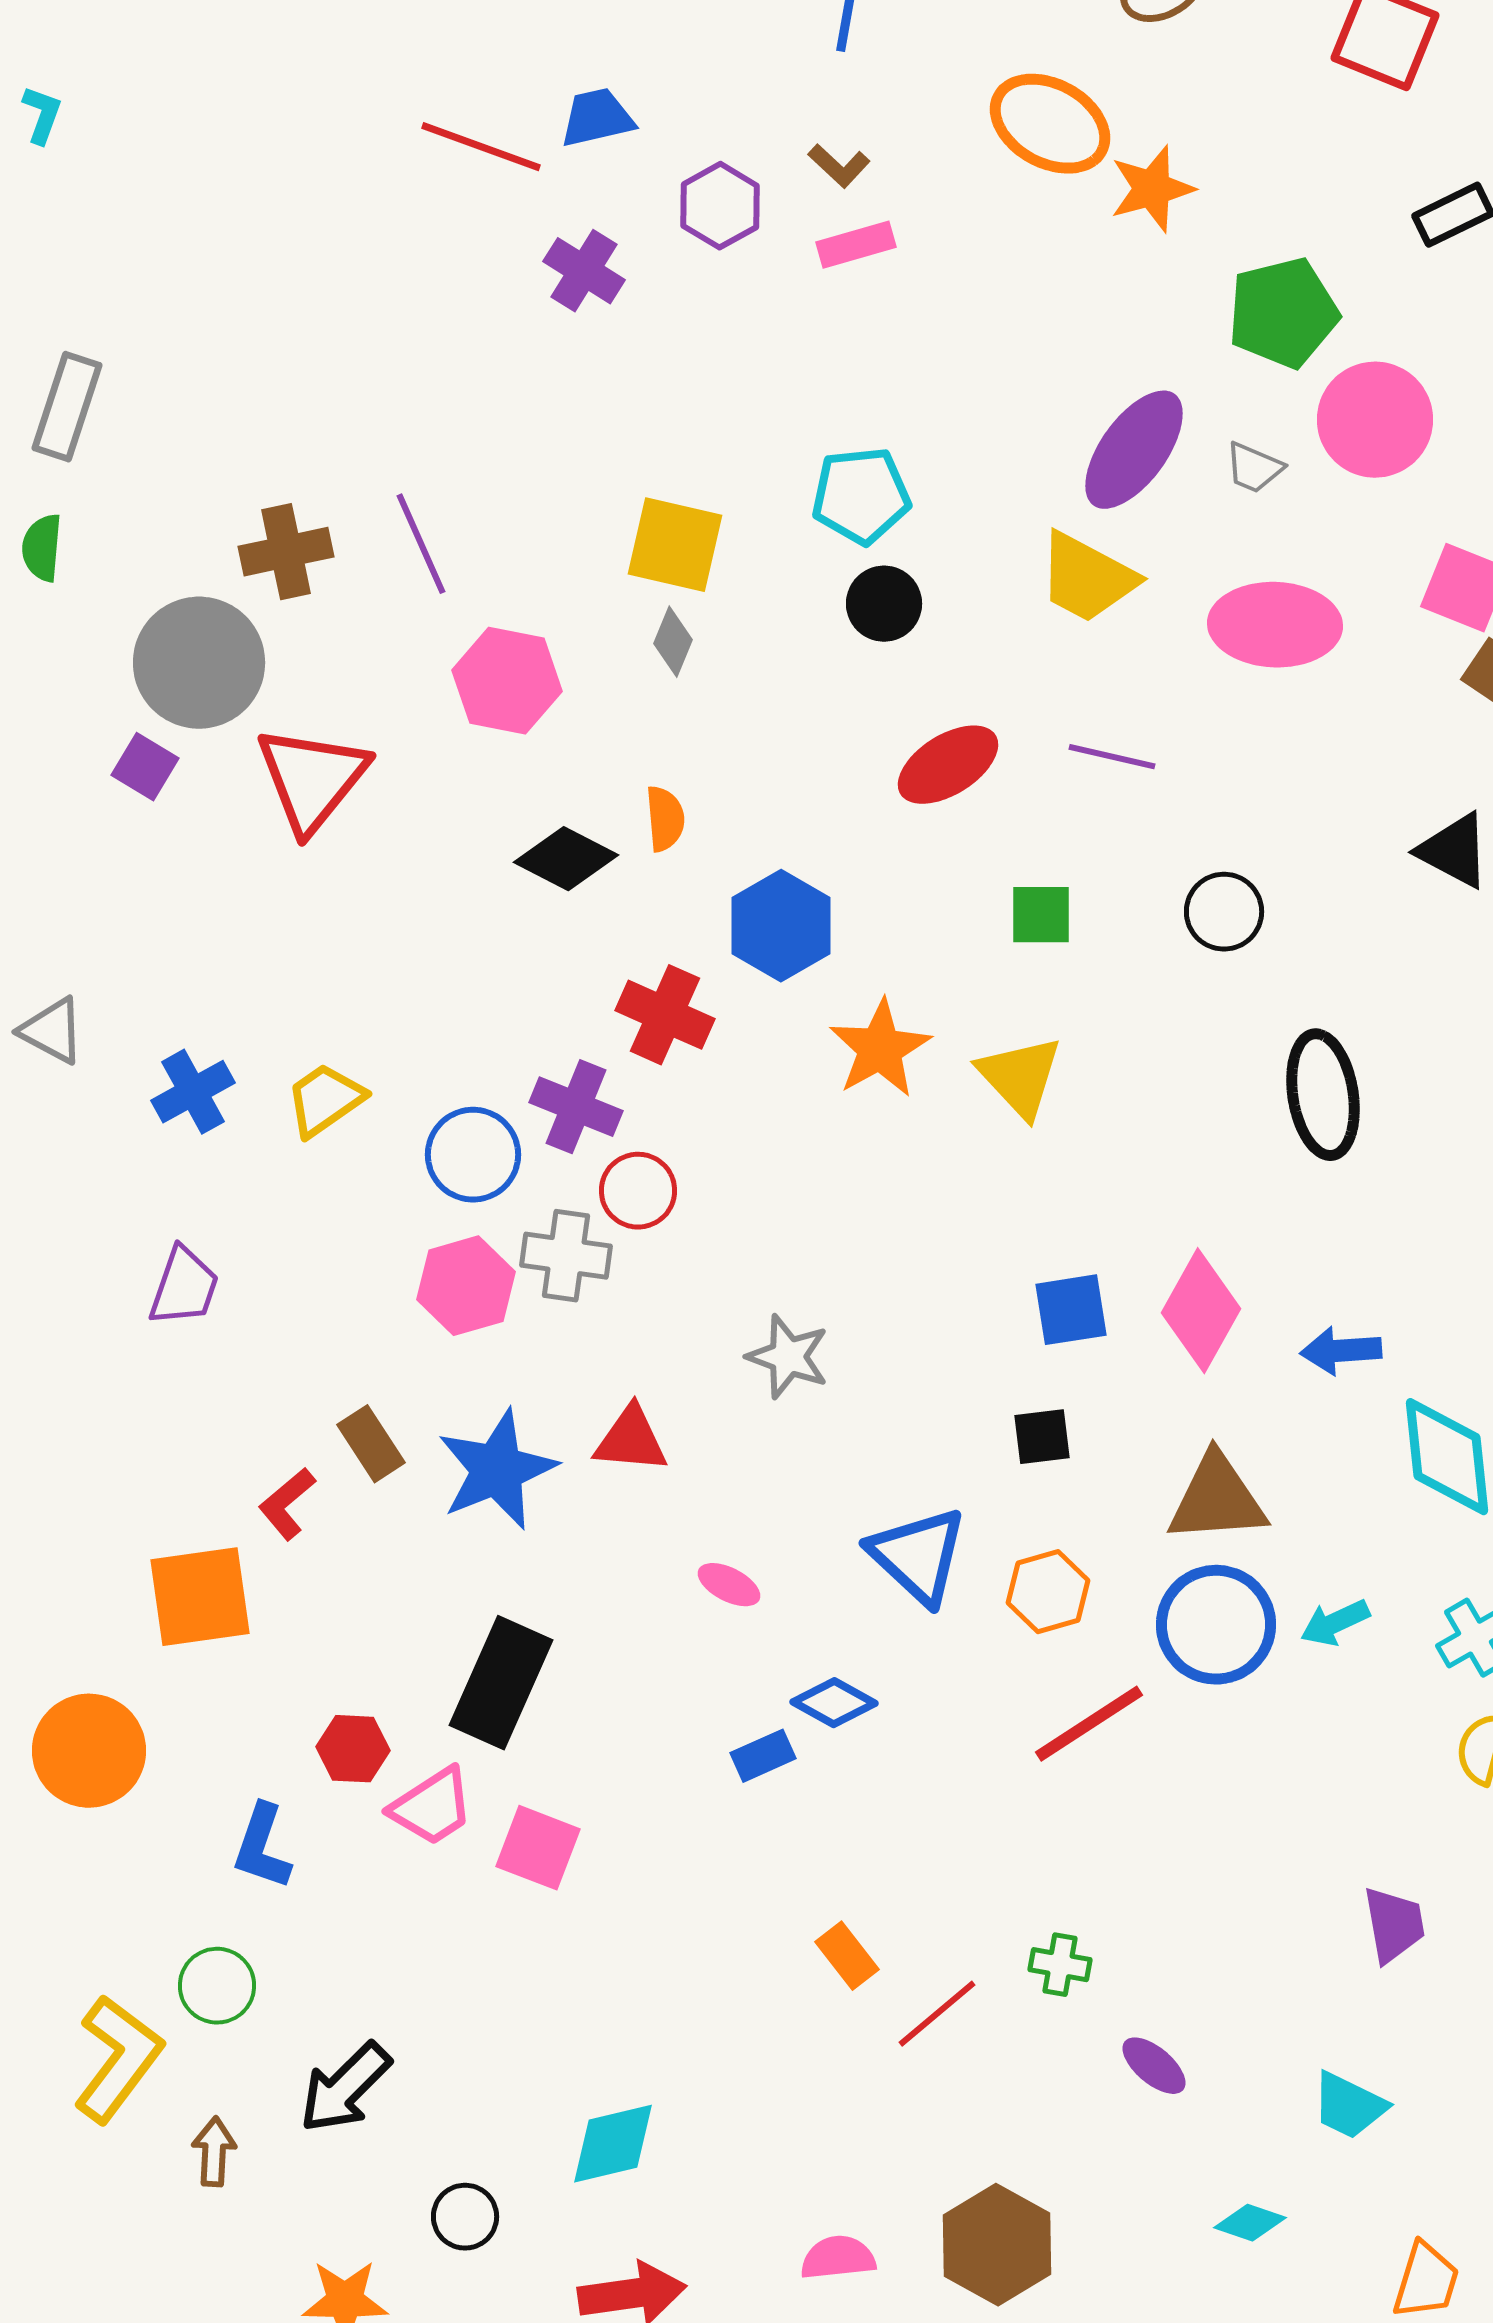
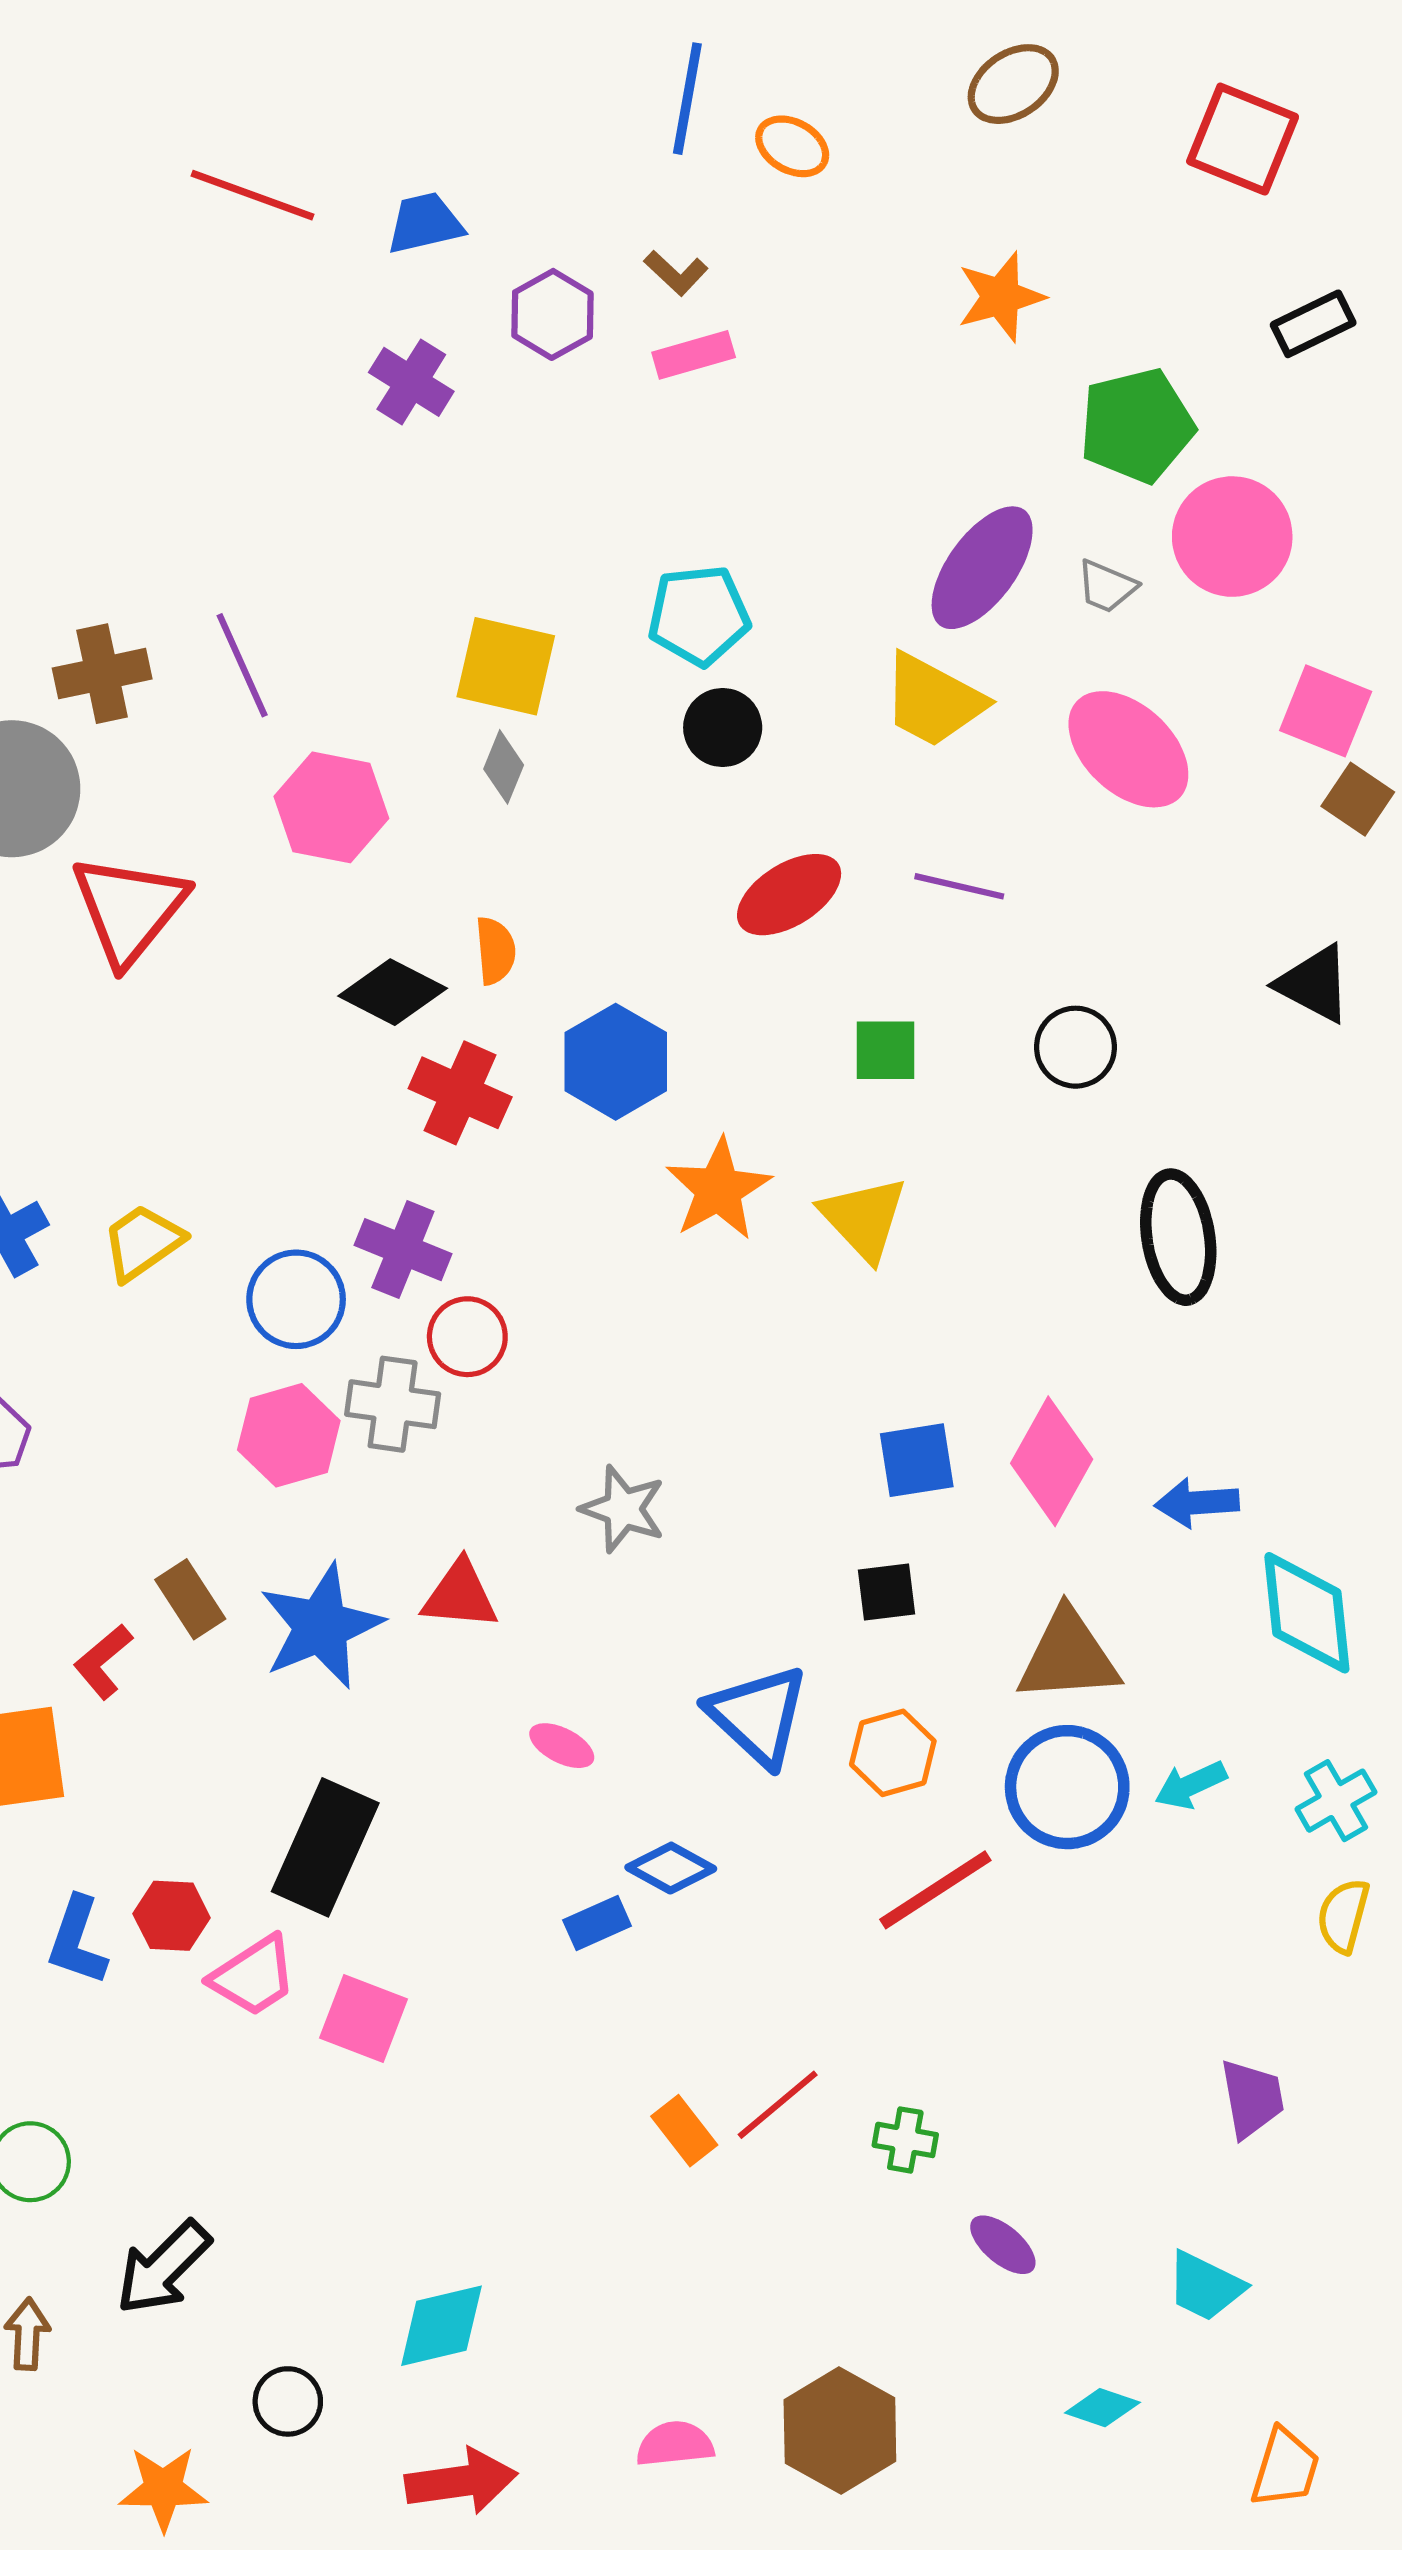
orange ellipse: (1050, 124) -> (792, 146), moved, size x0.6
red line: (481, 147) -> (253, 195), moved
pink ellipse: (1275, 625) -> (1128, 749), turned 41
red cross: (665, 1015) -> (460, 1093), moved
blue L-shape: (262, 1847) -> (77, 1941), moved
red line: (937, 2014) -> (778, 2105), moved

